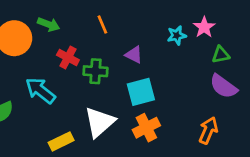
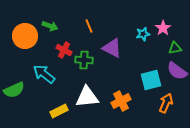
purple triangle: (134, 55) -> (112, 48), size x1.5
cyan square: (141, 92) -> (151, 80), moved
white triangle: (100, 122) -> (87, 97), turned 35

